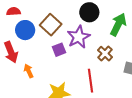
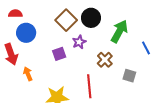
brown square: (51, 25) -> (66, 20), moved
purple star: (79, 37) -> (79, 42), size x0.6

